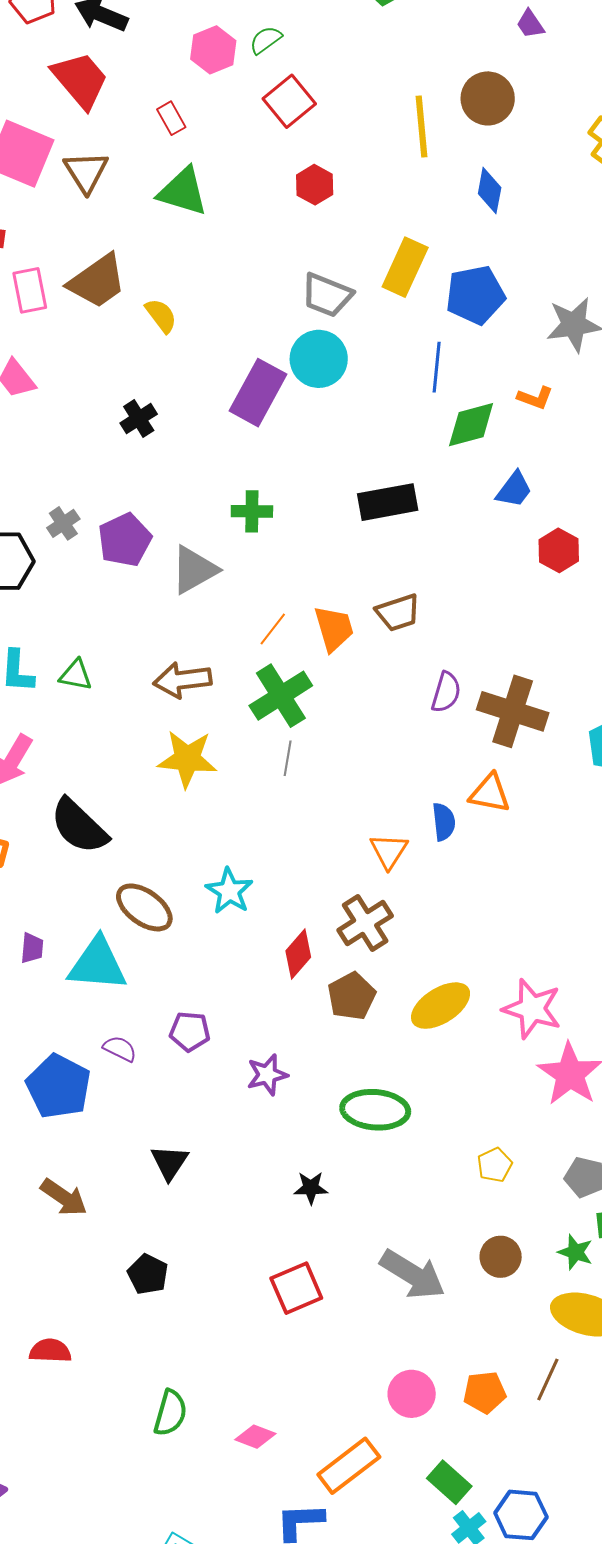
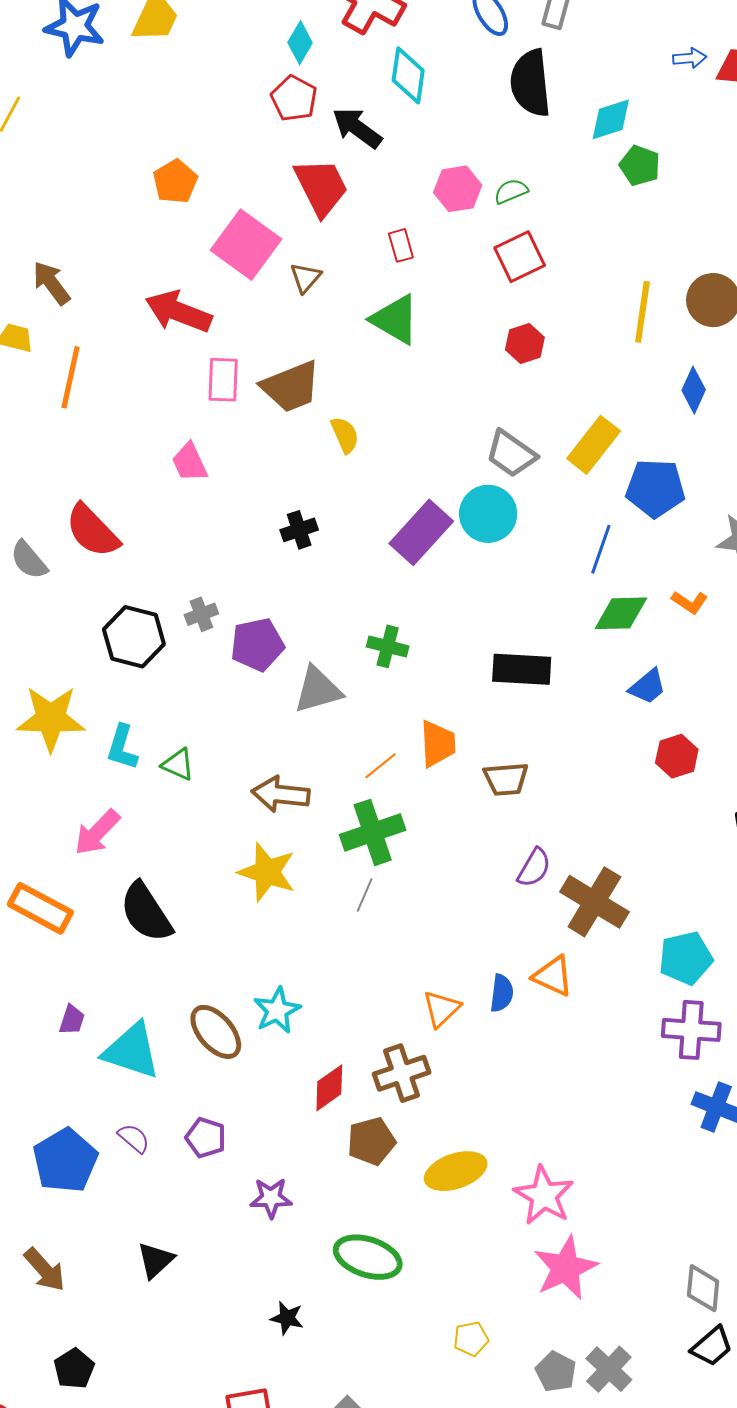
brown triangle: (86, 172) -> (306, 278), size x0.7
orange trapezoid: (334, 628) -> (438, 744), moved
brown ellipse: (144, 907) -> (216, 1032), moved
black pentagon: (148, 1274) -> (74, 1369), moved

